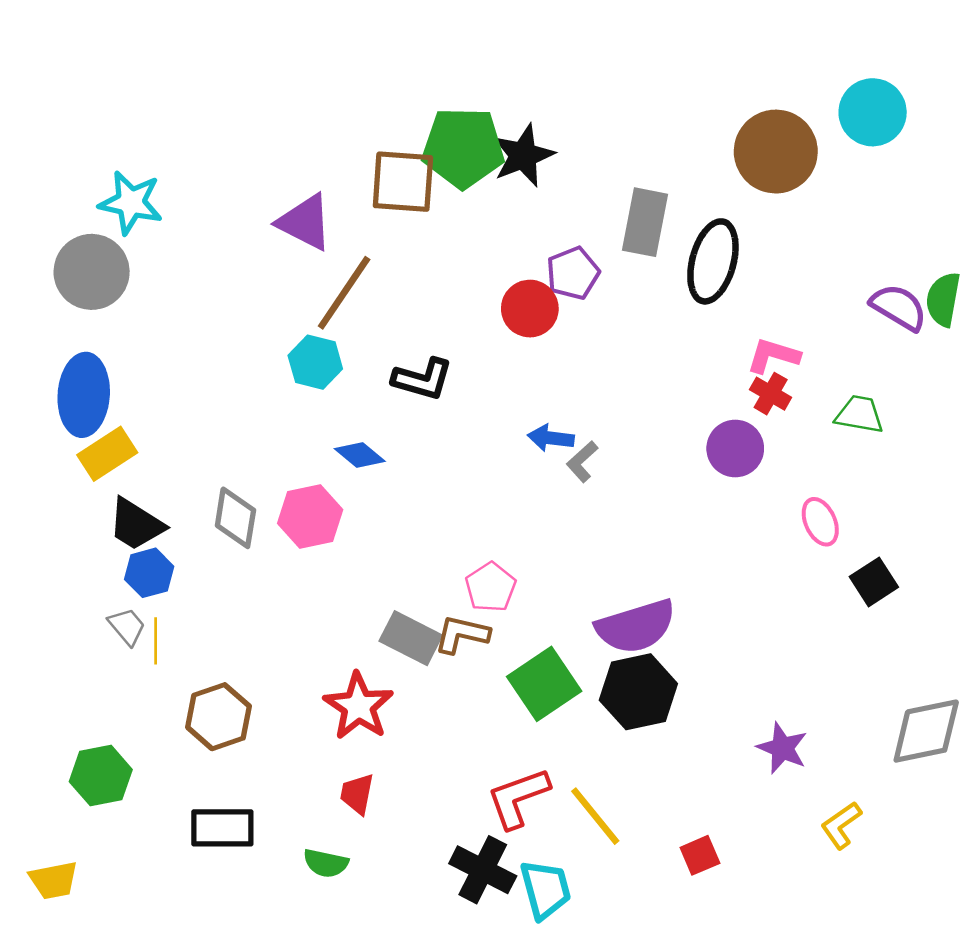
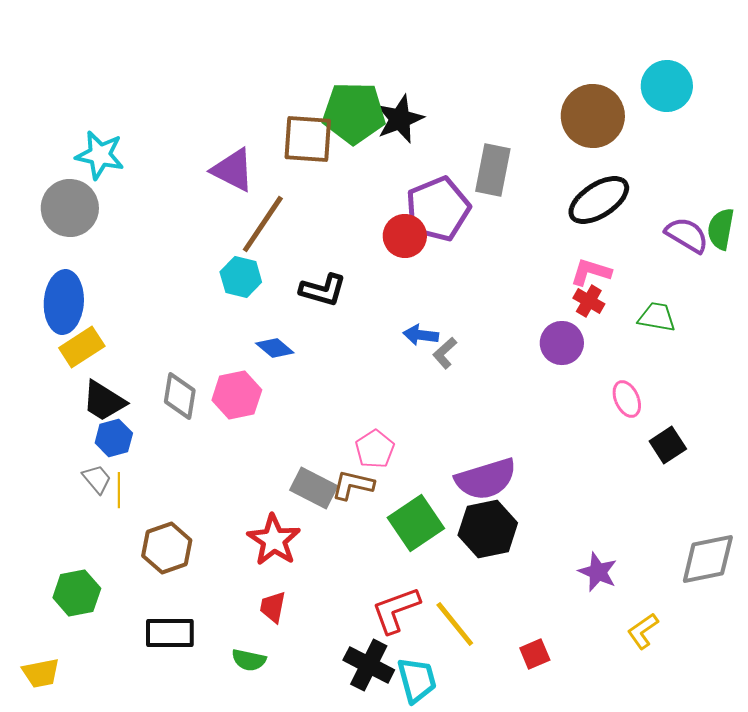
black ellipse: (713, 261) -> (599, 200), moved, turned 42
purple pentagon: (573, 273) -> (438, 209), size x1.6

